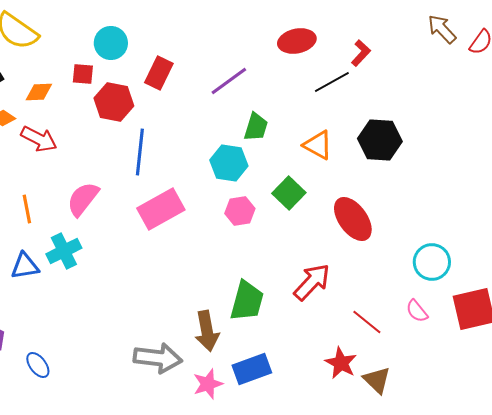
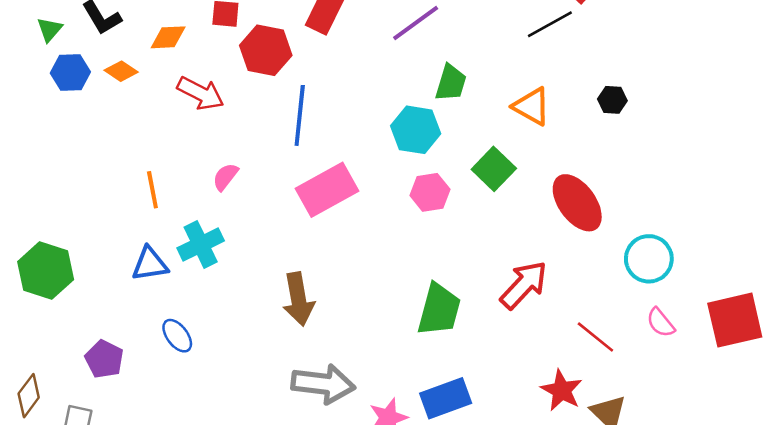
red arrow: (39, 139) -> (201, 93), moved
black hexagon: (380, 140) -> (612, 100), size x0.5
pink semicircle: (83, 199) -> (225, 177), size x0.6
cyan circle: (432, 262) -> (649, 259), moved
brown arrow: (207, 331) -> (298, 299), moved
blue ellipse: (38, 365) -> (177, 336), moved

